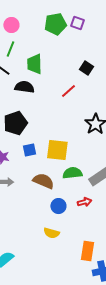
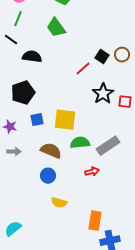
green trapezoid: (34, 64) -> (56, 28), moved, turned -35
black square: (86, 68) -> (102, 57), moved
red line: (68, 91) -> (83, 69), moved
blue circle: (58, 206) -> (48, 176), moved

